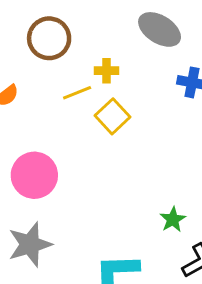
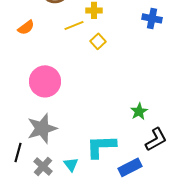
yellow square: (112, 116) -> (98, 41), size x0.7

